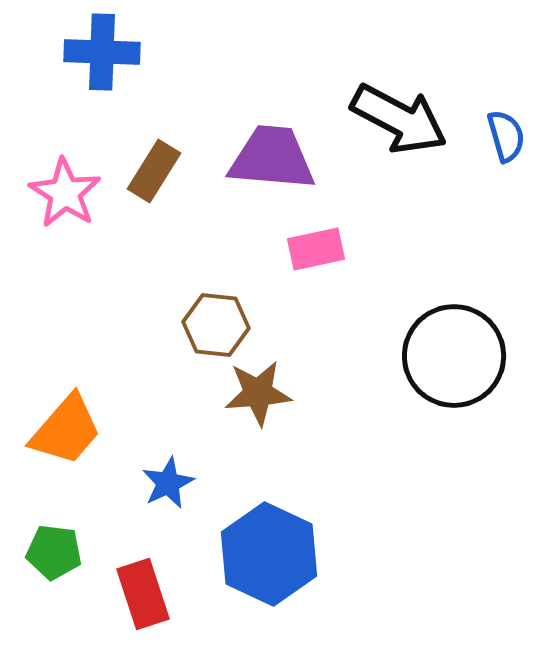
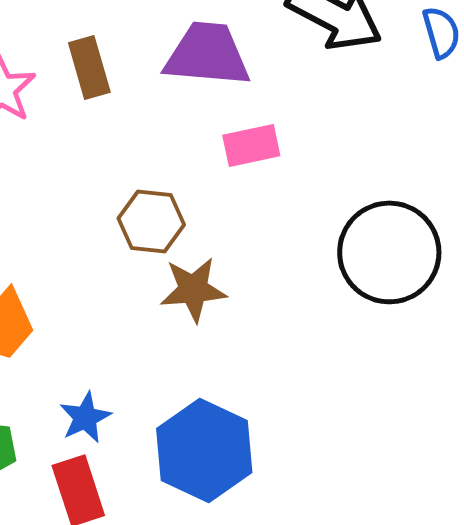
brown rectangle: (154, 171) -> (89, 67), turned -48
blue star: (168, 483) -> (85, 417), moved

